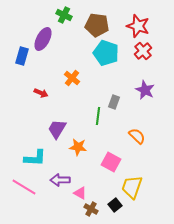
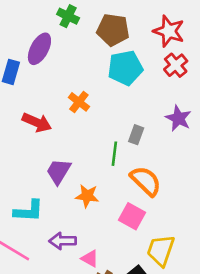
cyan pentagon: (106, 53) -> (125, 68), turned -30
red arrow: (41, 93) -> (37, 122), size x1.5
orange semicircle: (137, 136) -> (146, 181), moved, size x1.4

